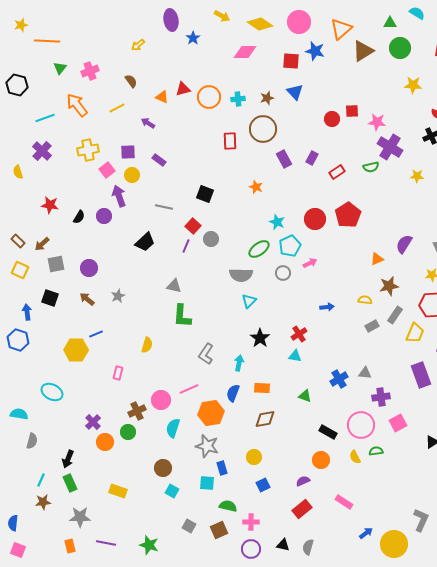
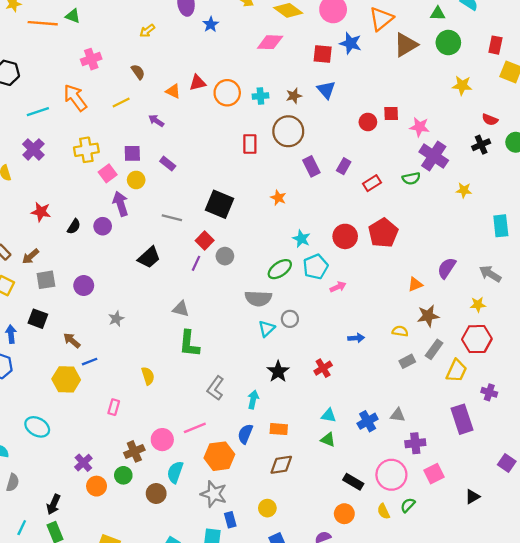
green triangle: (60, 68) -> (73, 16), moved, turned -48
black square: (205, 194) -> (219, 204), size x1.4
gray circle: (283, 273) -> (290, 319), moved
brown arrow: (87, 299) -> (72, 340), moved
yellow semicircle: (147, 345) -> (148, 376), turned -35
cyan triangle: (295, 356) -> (329, 415), moved
green semicircle: (376, 451) -> (408, 505), turned -40
brown circle: (163, 468) -> (156, 493), moved

